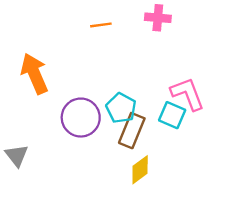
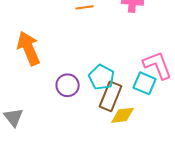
purple circle: (81, 118) -> (68, 85), size x0.7
yellow diamond: (140, 170) -> (123, 115), moved, turned 30

